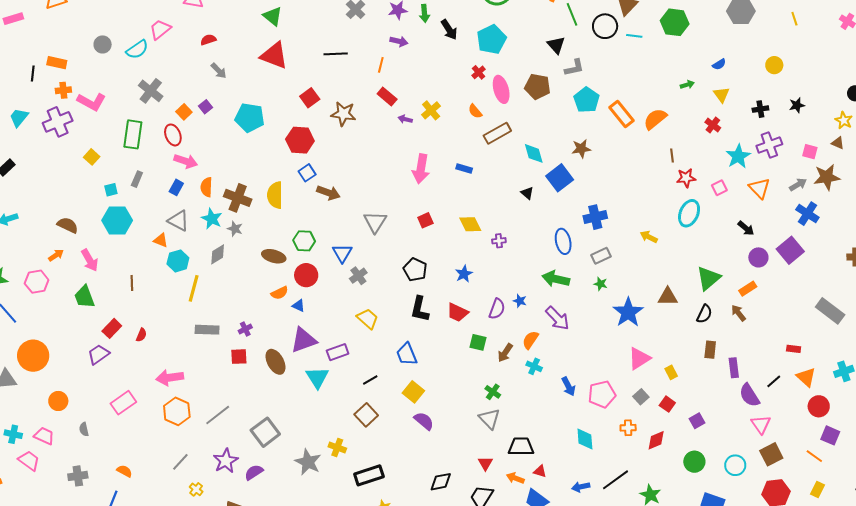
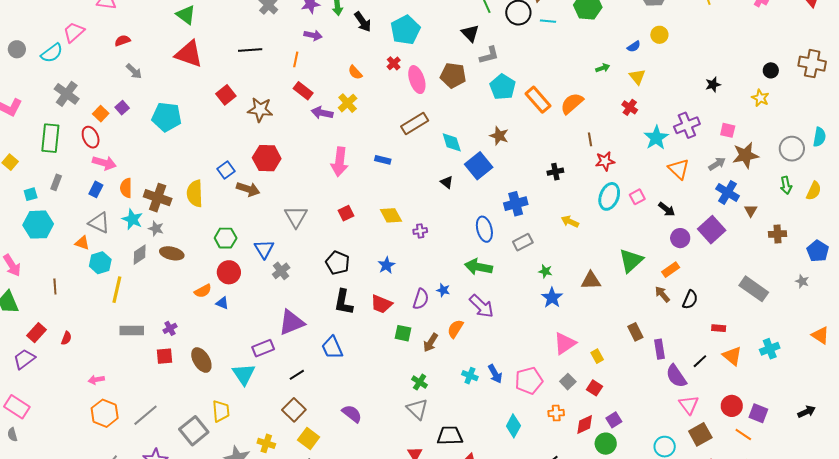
yellow circle: (774, 65) -> (659, 35), moved
black cross: (760, 109) -> (555, 172), moved
orange semicircle: (475, 111) -> (355, 72), moved
purple arrow: (405, 119) -> (322, 113), size x1.5
red hexagon: (300, 140) -> (267, 158), moved
brown triangle: (838, 143) -> (751, 211), moved, turned 40
brown star: (581, 149) -> (499, 136), turned 30
pink square: (719, 188) -> (637, 197), moved
brown ellipse: (274, 256) -> (172, 253), moved
green star: (601, 284) -> (545, 271), moved
blue star: (628, 312) -> (552, 298), size x0.7
black semicircle: (704, 314) -> (690, 300), moved
yellow trapezoid: (368, 319) -> (221, 411), moved, turned 45
purple triangle: (304, 340) -> (291, 323), moved
brown rectangle: (710, 350) -> (635, 332), turned -30
cyan cross: (534, 366) -> (470, 376), moved
pink arrow: (170, 378) -> (96, 380), size x0.6
yellow square: (413, 392) -> (309, 439), moved
pink rectangle: (123, 403) -> (17, 407), moved, turned 70
red circle: (819, 406) -> (732, 406), moved
purple square: (697, 421) -> (614, 420), moved
cyan diamond: (585, 439) -> (513, 426), turned 35
green circle: (694, 462) -> (606, 444), moved

